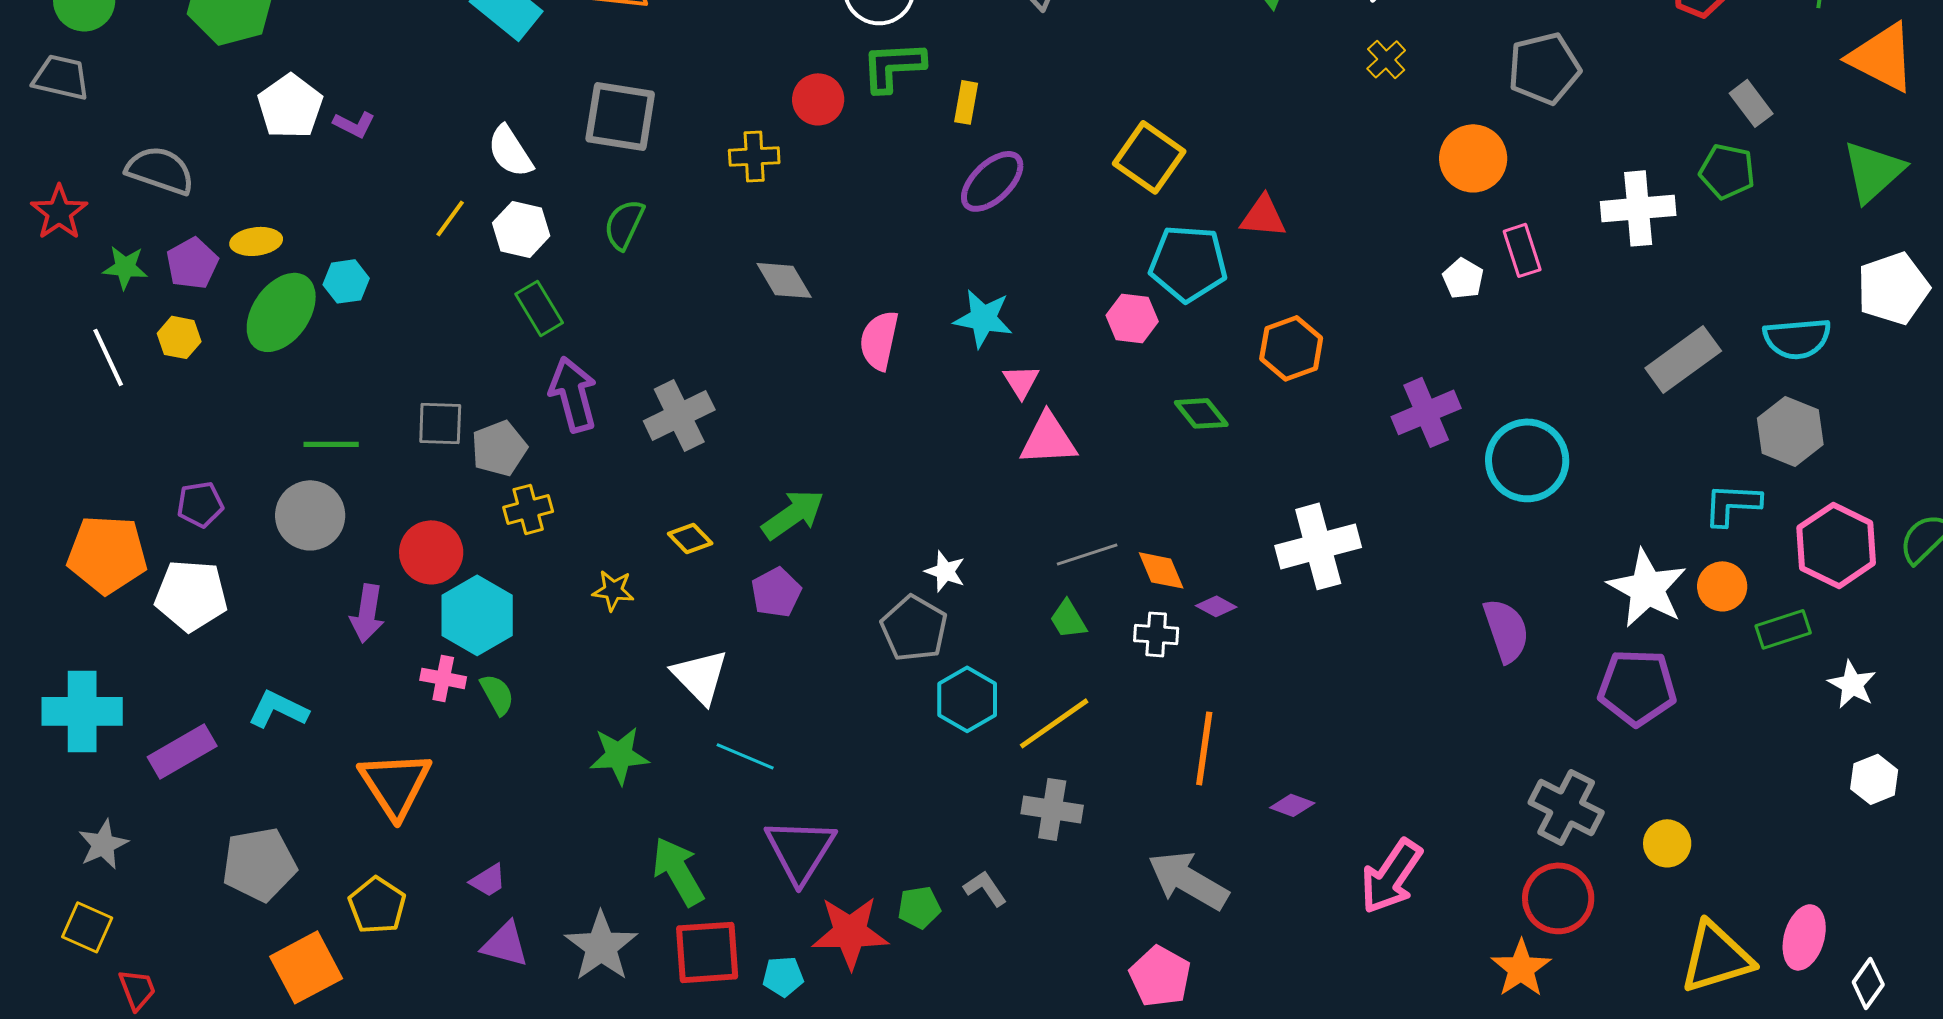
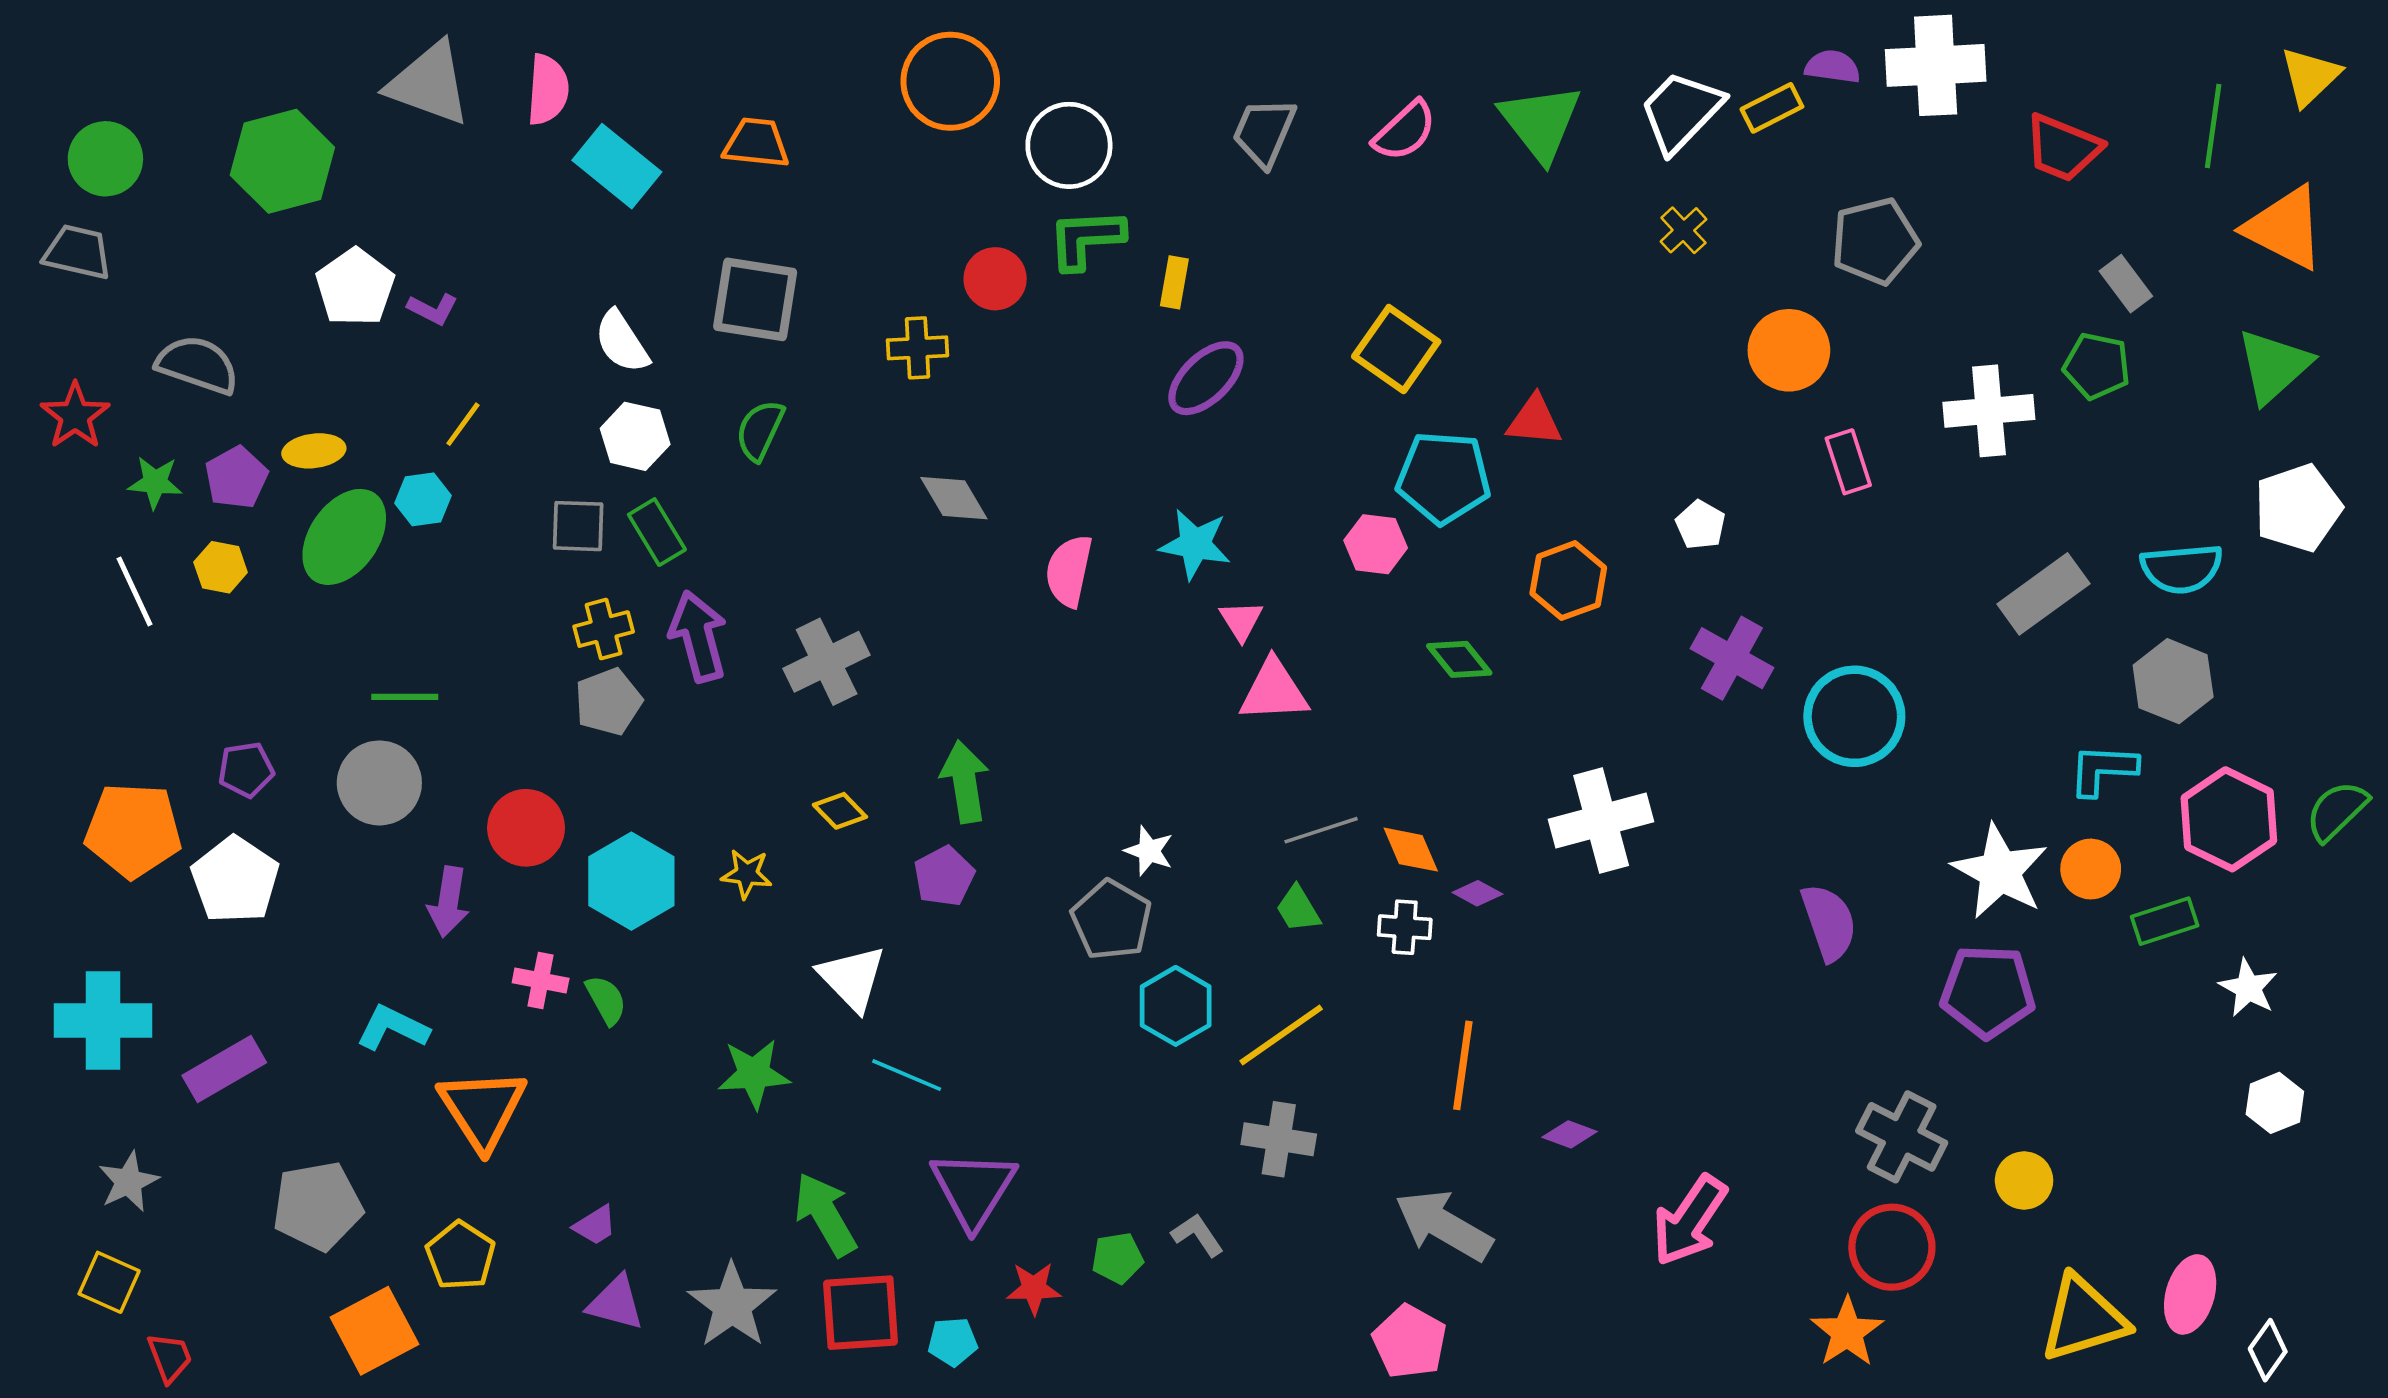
yellow line: (450, 218) -> (463, 424), moved
white pentagon: (1463, 278) -> (1700, 525), moved
purple cross: (1426, 412) -> (1732, 658), turned -38
gray square: (440, 423) -> (578, 526), moved
yellow cross: (528, 509) -> (604, 629), moved
green arrow: (793, 514) -> (965, 782), turned -64
white pentagon: (191, 595) -> (235, 880), turned 30
cyan hexagon: (477, 615) -> (631, 881), moved
cyan L-shape: (278, 709) -> (393, 1028), moved
red star: (850, 932) -> (1034, 1288), size x0.6

